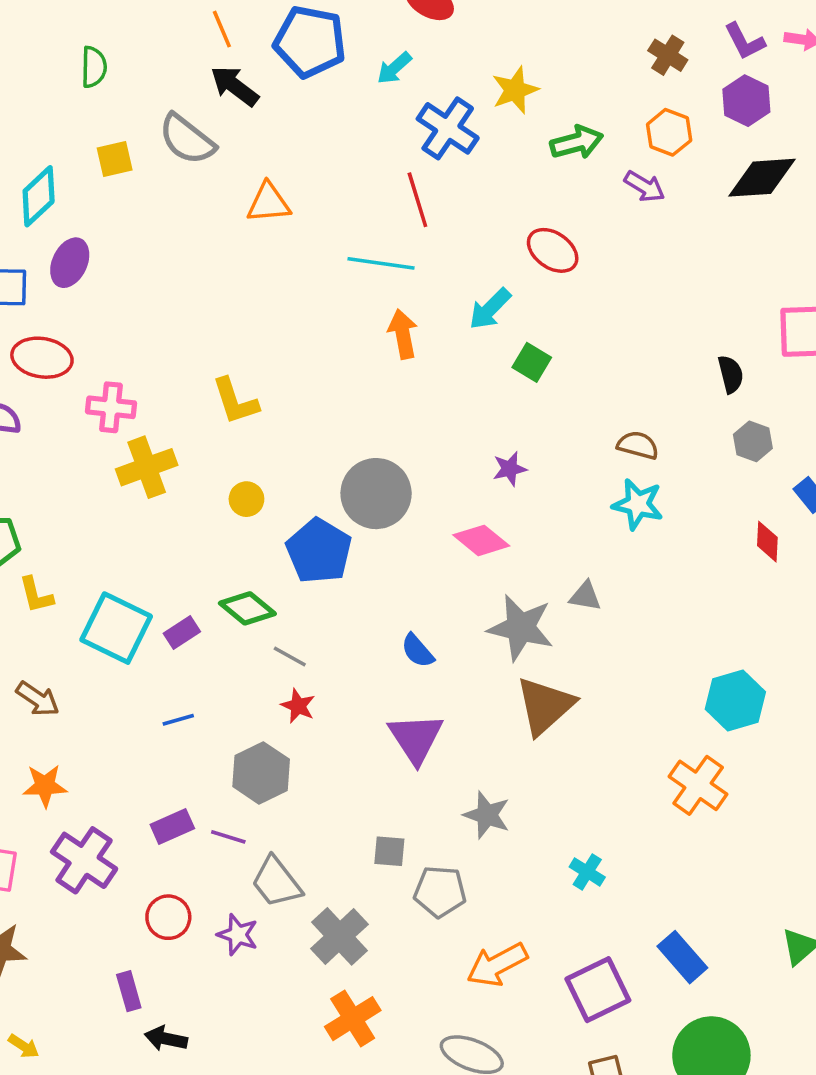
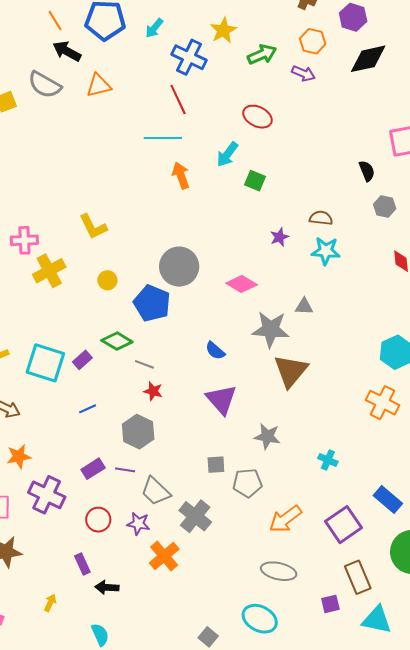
orange triangle: (269, 203) -> (99, 85), moved
purple star: (510, 469) -> (279, 237), moved
orange cross: (353, 1019) -> (164, 556), moved
yellow arrow: (24, 1046) -> (50, 603), moved, turned -90

